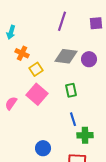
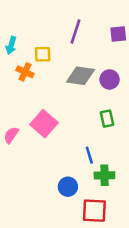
yellow square: (36, 69) -> (43, 54), moved, turned 32
green rectangle: (71, 90) -> (107, 119), moved
blue circle: (43, 148) -> (68, 187), moved

